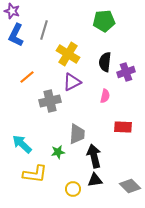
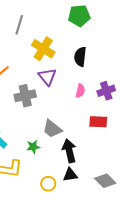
purple cross: (126, 72) -> (106, 91), moved
purple triangle: (72, 82) -> (47, 77), turned -42
gray trapezoid: (77, 134) -> (52, 129), turned 125

